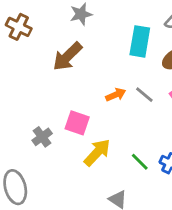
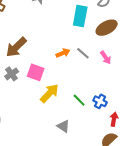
brown arrow: (67, 56) -> (16, 47), moved
gray cross: (42, 137) -> (12, 74), moved

